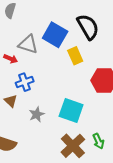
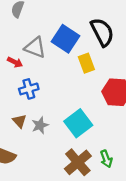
brown triangle: (11, 101) -> (19, 121), moved
cyan square: (71, 111) -> (78, 123), turned 30

